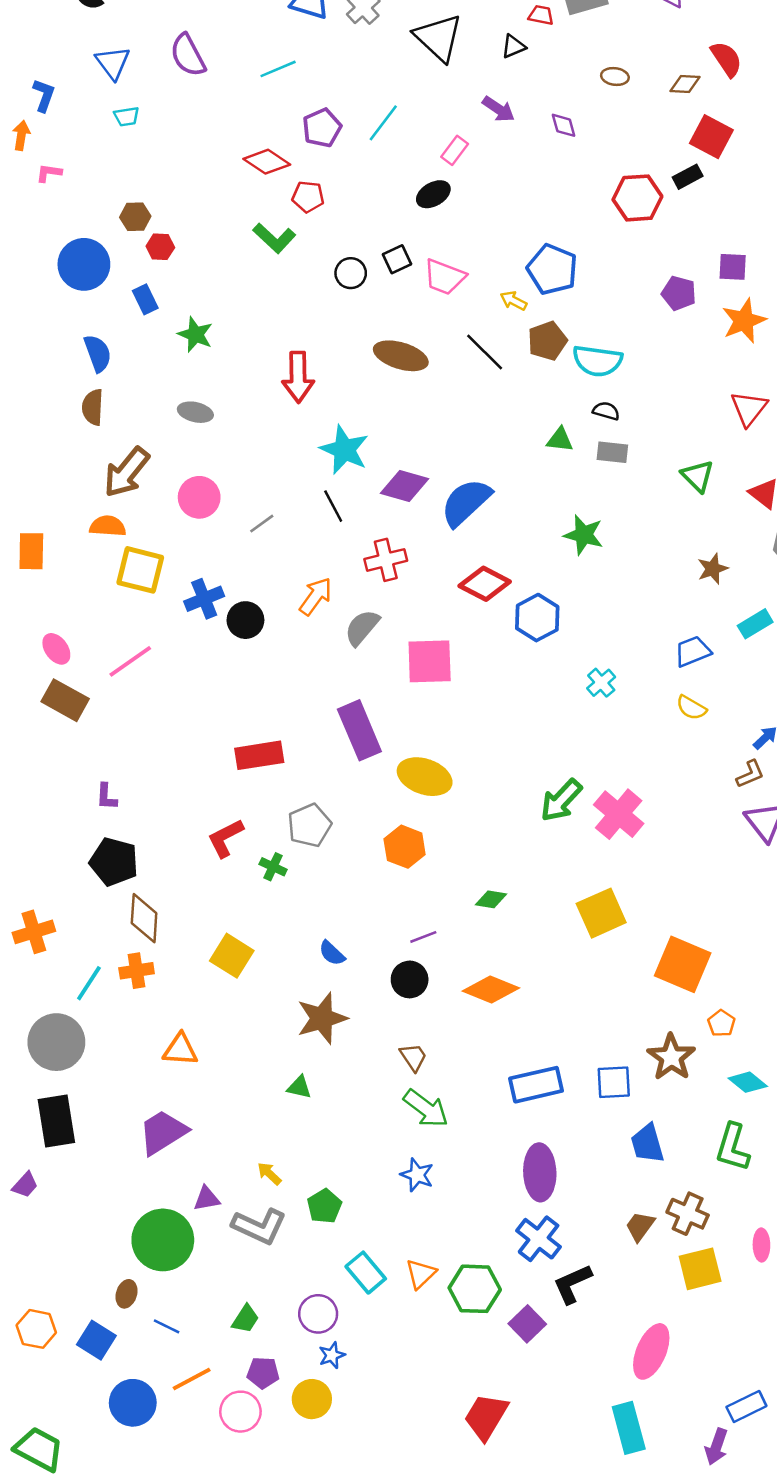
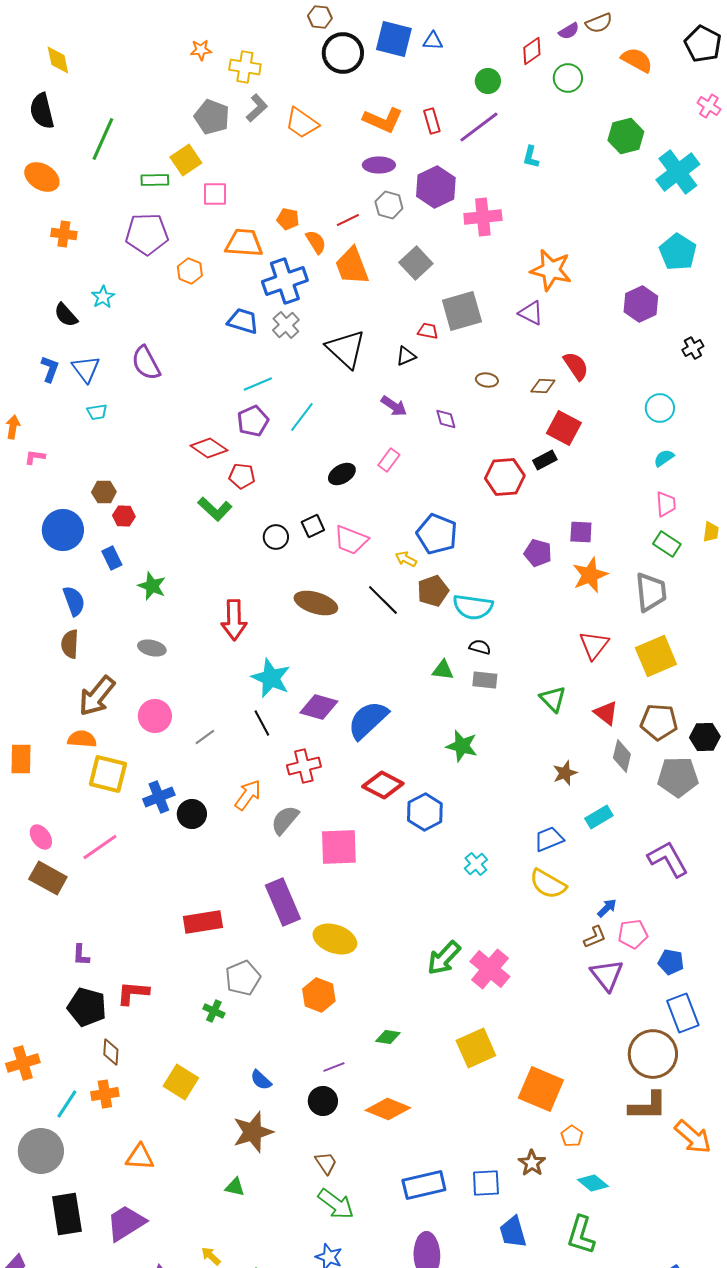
cyan line: (278, 69) -> (258, 384), moved
blue L-shape: (44, 95) -> (50, 369), moved
pink rectangle: (455, 150) -> (389, 460), moved
yellow semicircle: (691, 708) -> (548, 884), size x1.5
red L-shape: (225, 838) -> (133, 993), moved, turned 32
brown diamond: (144, 918) -> (111, 1052), size x0.7
brown star: (671, 1057) -> (532, 1163), size x0.7
black rectangle: (56, 1121) -> (67, 1214), moved

